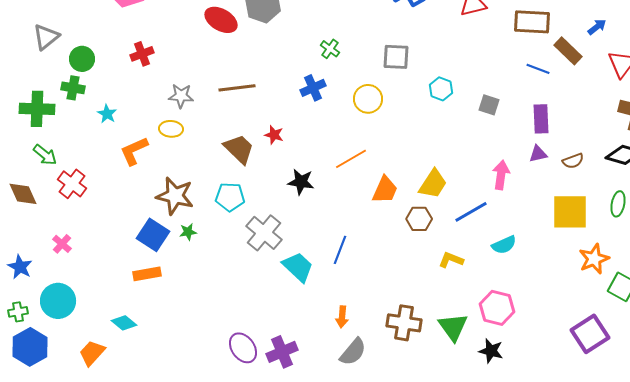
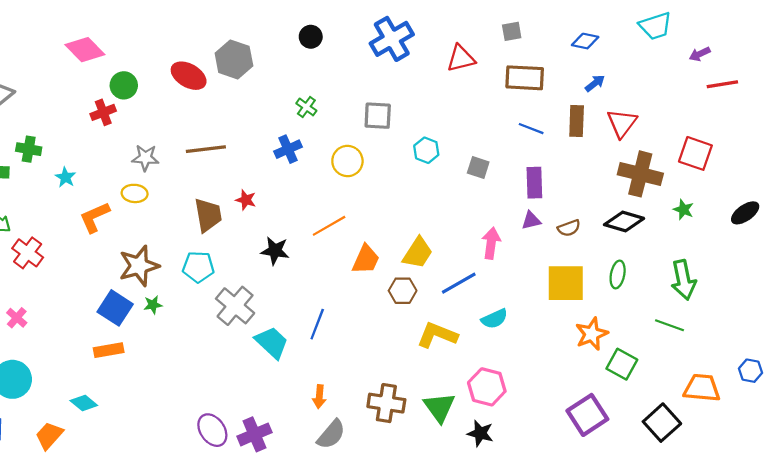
brown rectangle: (568, 51) -> (577, 121), moved, turned 48
green circle: (82, 59) -> (124, 85), moved
brown trapezoid: (239, 149) -> (208, 215), turned 36
brown star: (175, 196) -> (139, 266), turned -30
yellow L-shape: (451, 260) -> (437, 335), size x1.5

